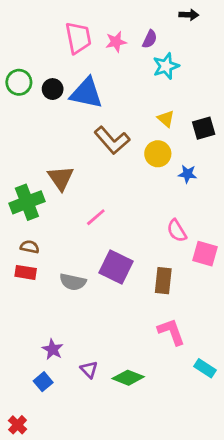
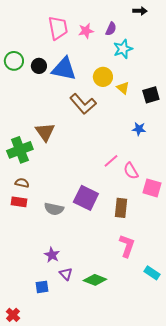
yellow circle: (158, 154) -> (103, 77), moved
pink line: (96, 217) -> (111, 161), moved
pink L-shape: (171, 332) -> (127, 246), turned 40
purple star: (53, 349) -> (52, 255), moved
blue square: (43, 382) -> (42, 287), moved, turned 32

